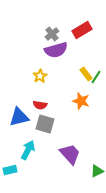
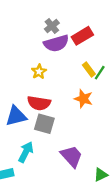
red rectangle: (82, 30) -> (82, 36), moved
red semicircle: (40, 105) -> (39, 103), size x1.5

